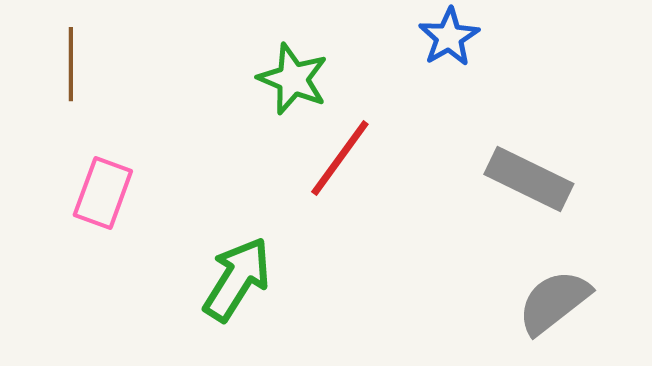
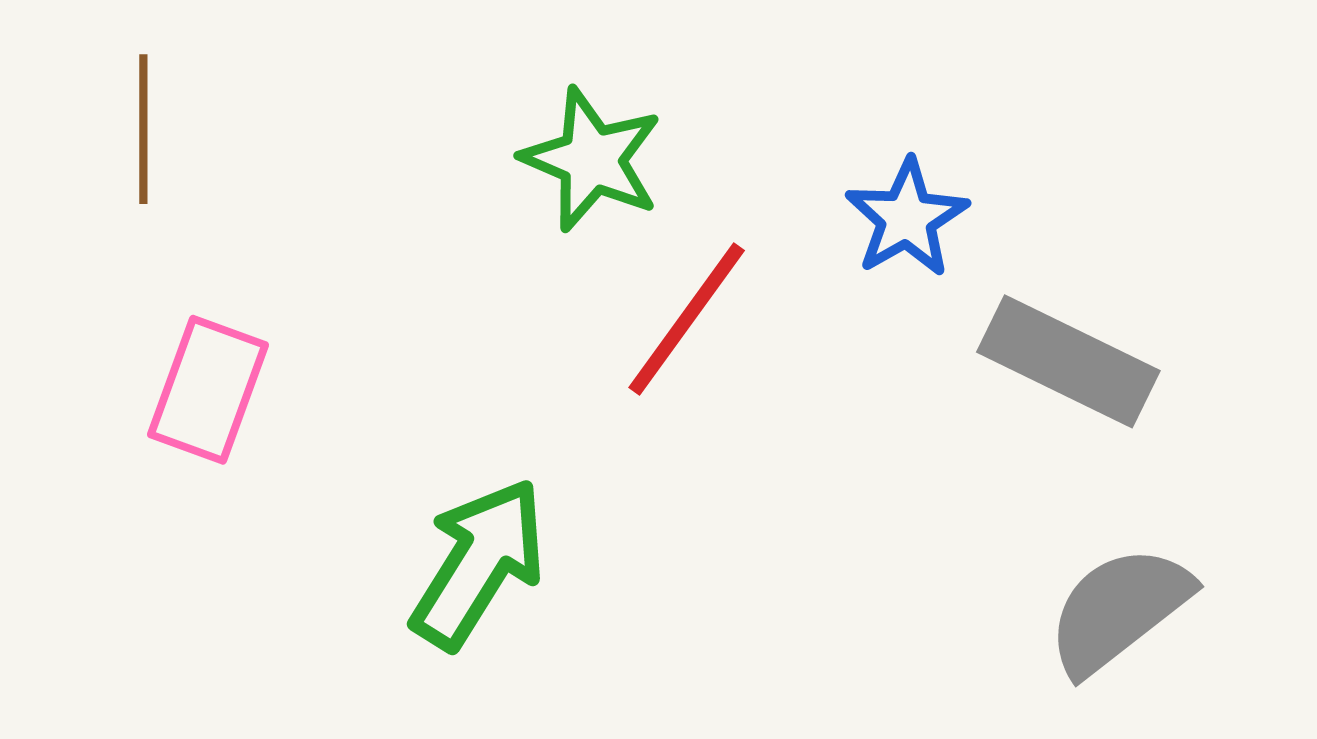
blue star: (449, 37) -> (907, 218), moved

